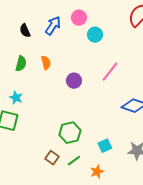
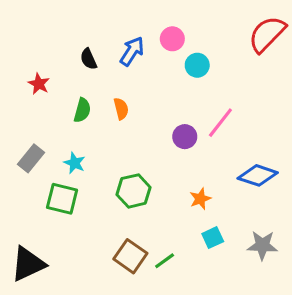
purple circle: (74, 81) -> (185, 137), moved
green hexagon: (70, 133) -> (134, 191), moved
brown square: (52, 158) -> (130, 256), size x1.5
orange star: (97, 172) -> (200, 199), moved

